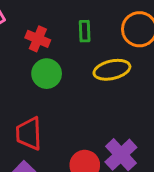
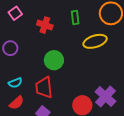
green circle: (47, 74) -> (54, 60), moved

